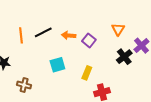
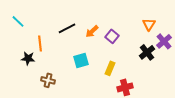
orange triangle: (118, 29) -> (149, 24), moved
orange line: (21, 35) -> (40, 43), moved
orange arrow: (69, 35) -> (92, 31), turned -48

